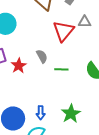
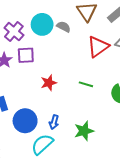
gray semicircle: (42, 56) -> (64, 27), moved, turned -48
red star: (19, 66) -> (49, 83), moved

